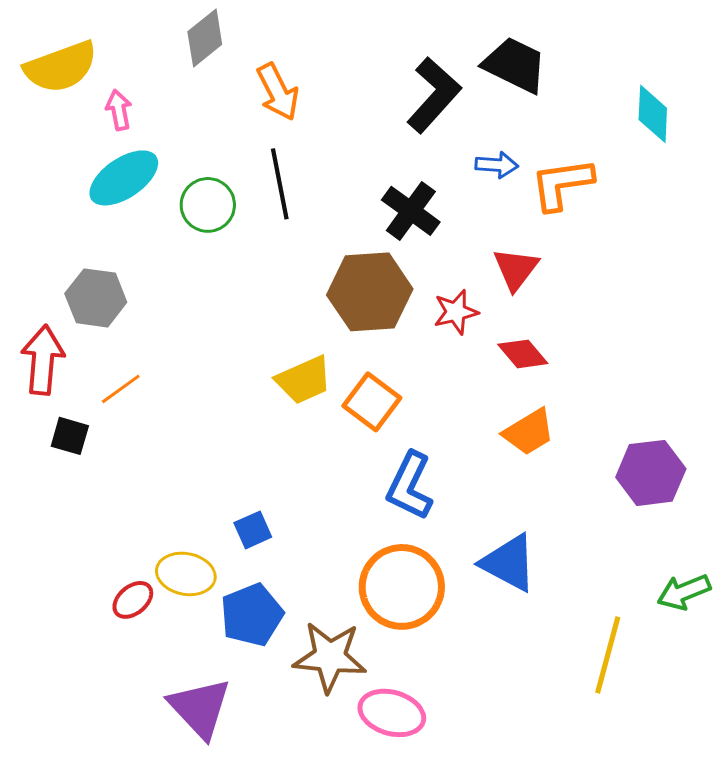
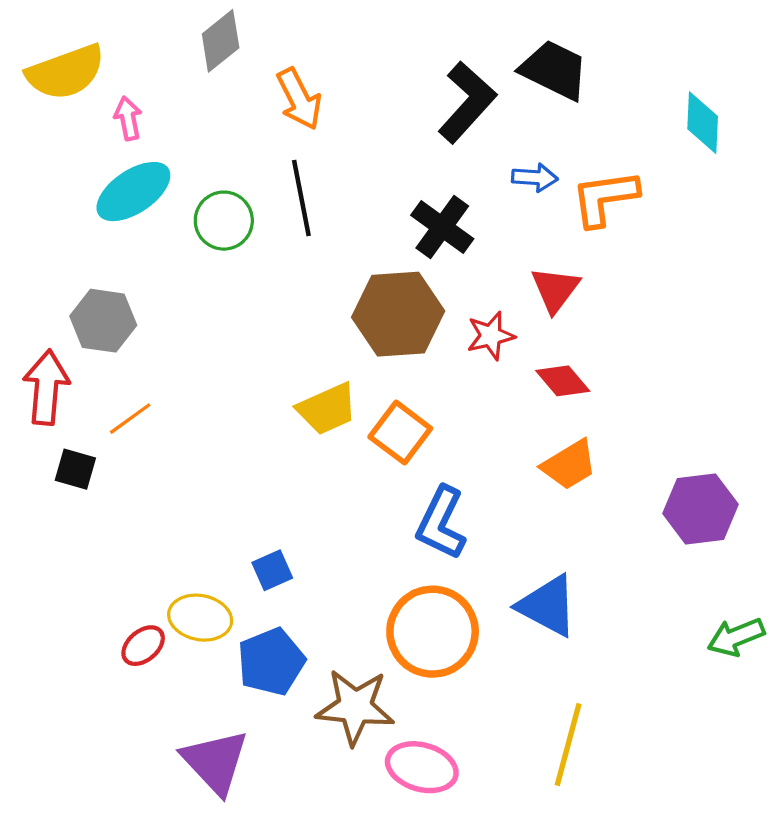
yellow line: (608, 655) -> (568, 745), moved

